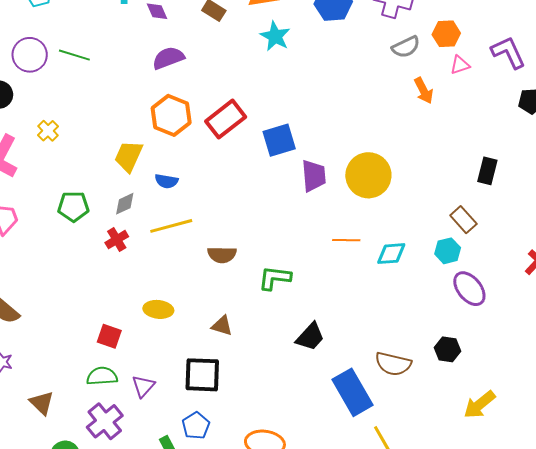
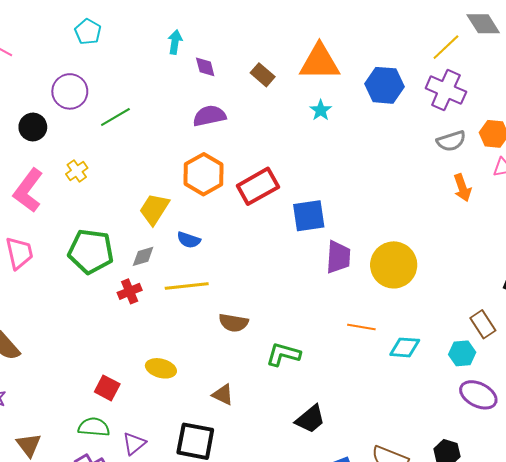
cyan star: (275, 36) -> (321, 110), size x0.7
green line: (74, 55) -> (115, 117), moved, turned -56
green pentagon: (73, 206) -> (91, 251), size x1.4
purple ellipse: (469, 289) -> (478, 395), turned -33

